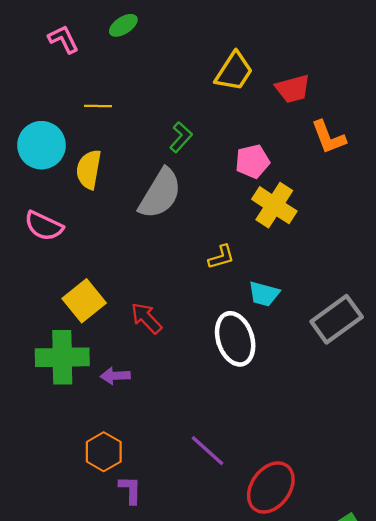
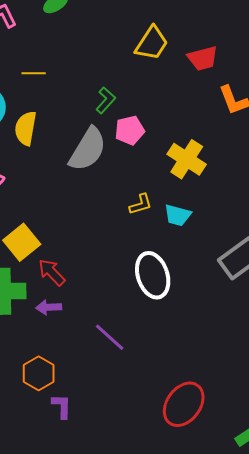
pink pentagon: (252, 161) -> (130, 130), moved
cyan trapezoid: (264, 294) -> (178, 215), moved
red arrow: (146, 318) -> (52, 272), moved
purple line: (207, 451) -> (110, 337), moved

